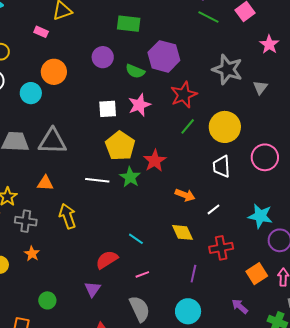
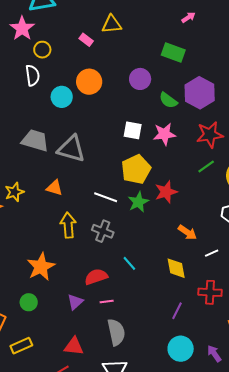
gray cross: (26, 221) -> (103, 231), moved
orange star: (32, 254) -> (41, 267), moved, size x1.8
pink line: (142, 274) -> (107, 301), moved
cyan circle: (188, 311) -> (181, 349), moved

